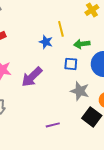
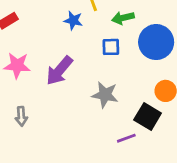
gray star: (80, 91) -> (105, 95), moved
purple line: (53, 125) -> (126, 138), moved

